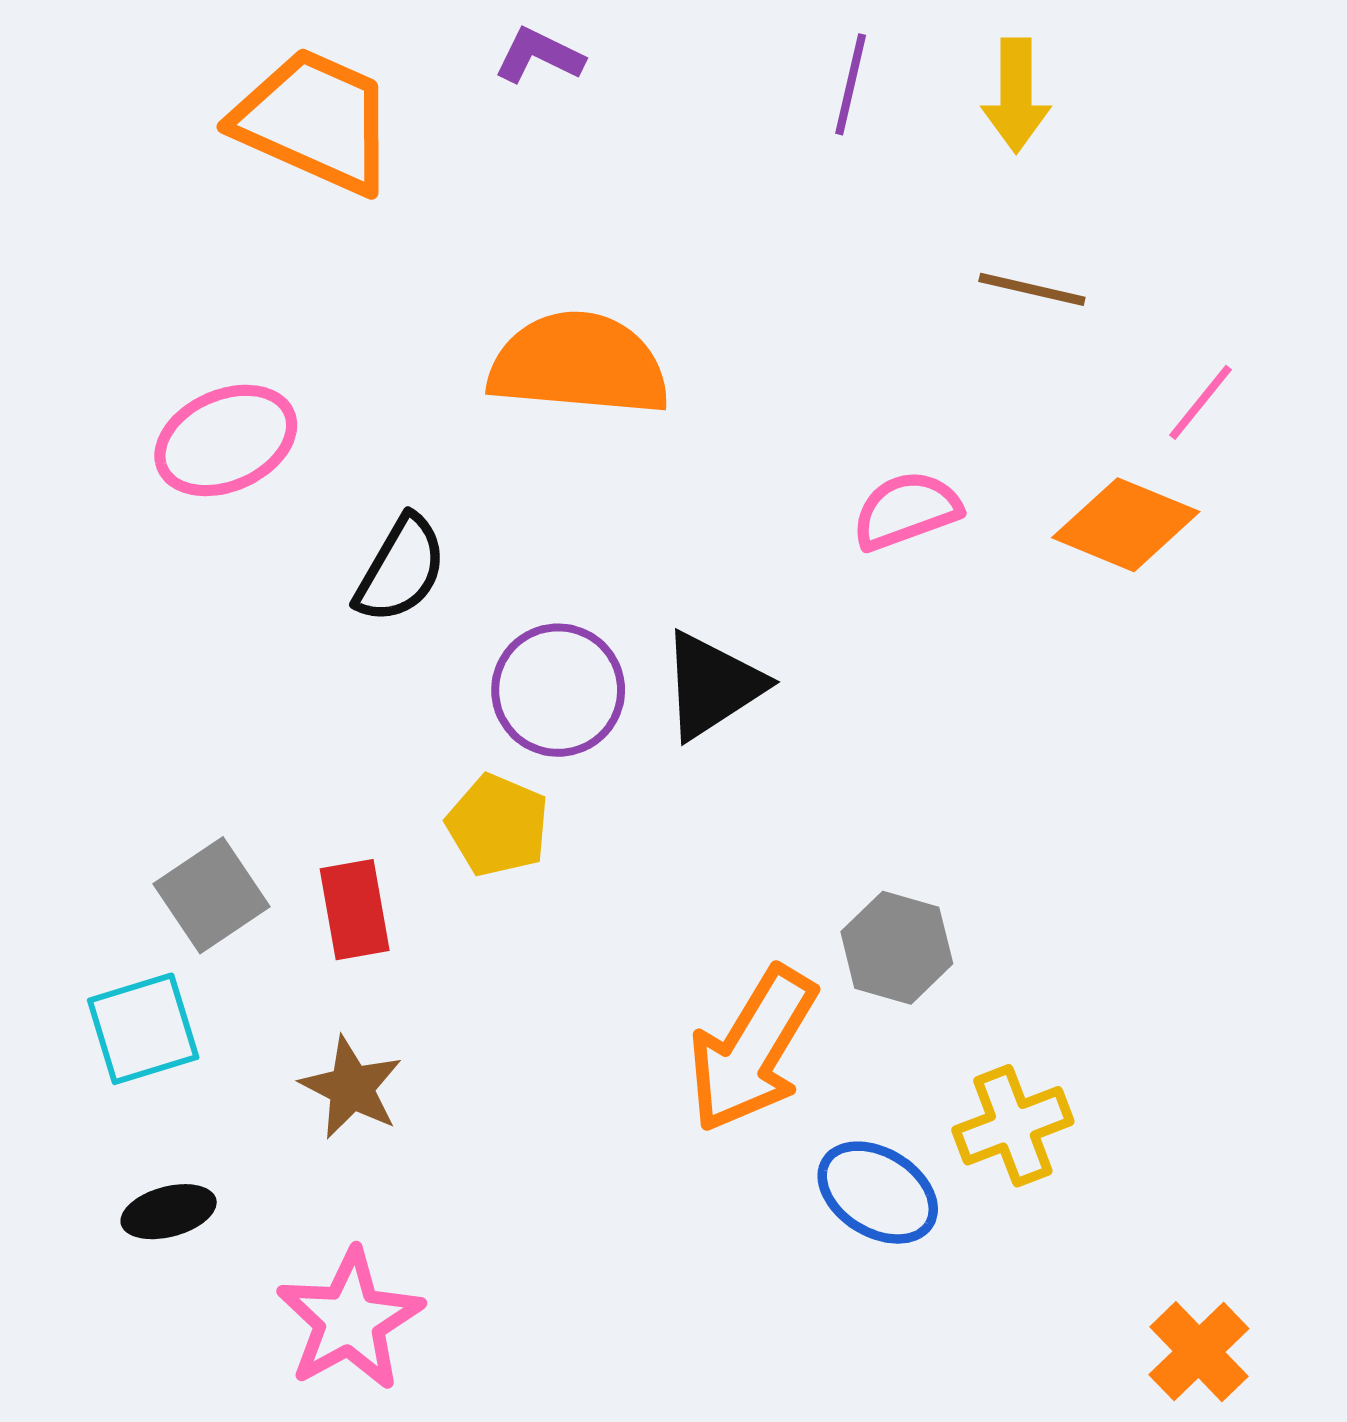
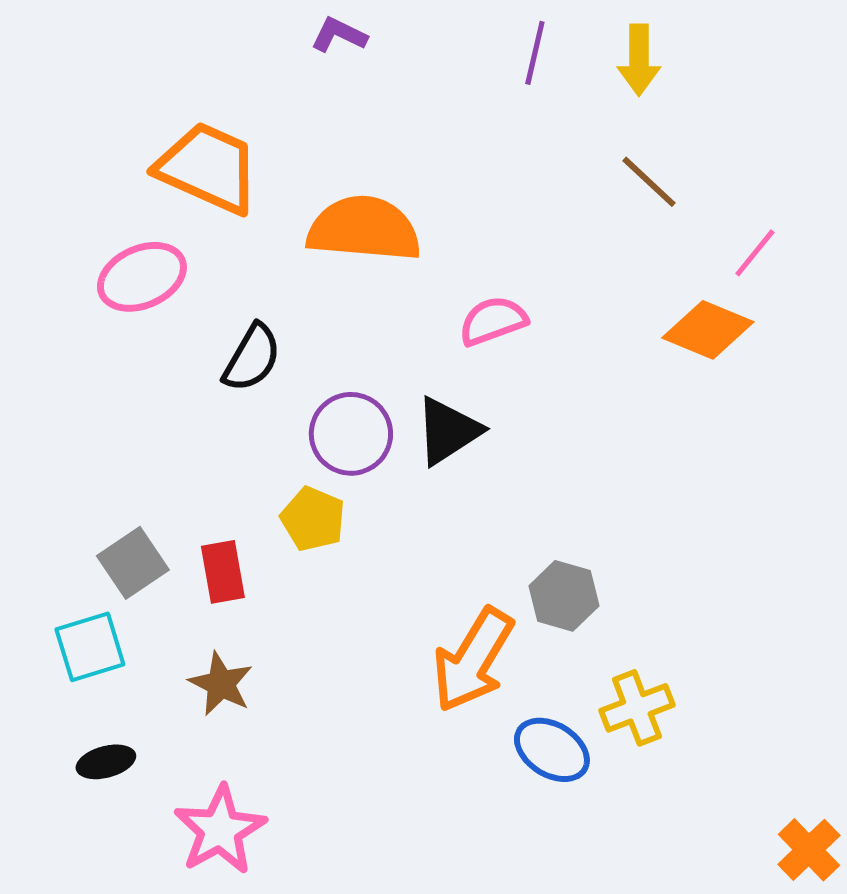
orange trapezoid: (315, 121) -> (208, 168), moved
brown line: (1032, 289) -> (649, 182), turned 30
pink semicircle: (906, 510) -> (493, 321), moved
orange cross: (1199, 1352) -> (809, 850), moved

